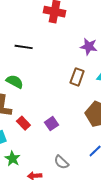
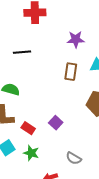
black line: (24, 47) -> (22, 52), moved
green star: (13, 159) -> (31, 153), moved

